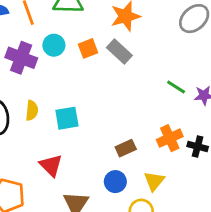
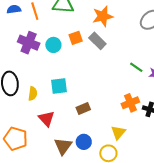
cyan circle: (54, 45) -> (53, 45), moved
yellow semicircle: (32, 110) -> (33, 94), moved
brown rectangle: (126, 148) -> (83, 108), moved
blue circle: (115, 182) -> (84, 142), moved

